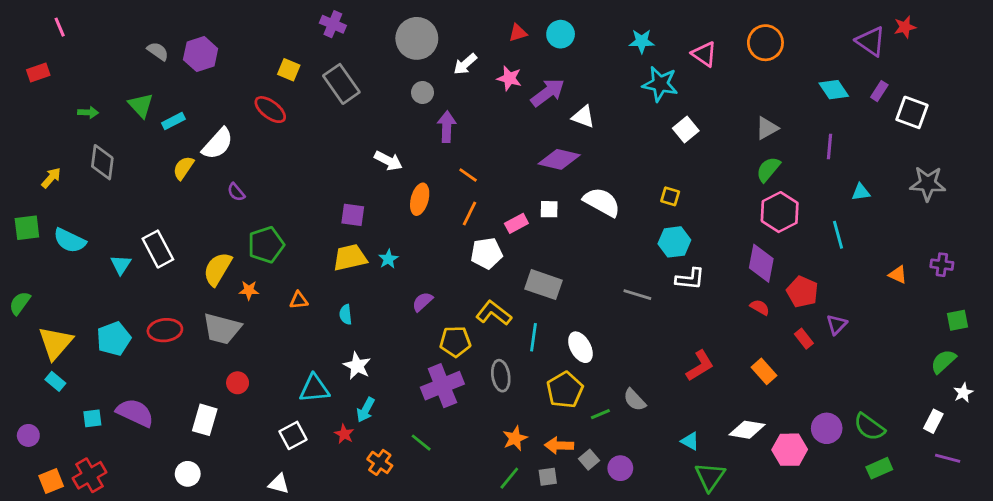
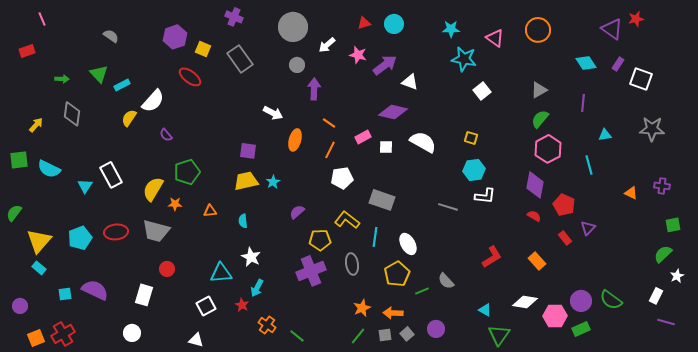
purple hexagon: (201, 54) -> (175, 37), moved
pink rectangle: (516, 223) -> (363, 137), moved
green line: (421, 443) -> (297, 336), moved
gray square: (589, 460) -> (407, 334), moved
green rectangle: (879, 468) -> (581, 329), moved

